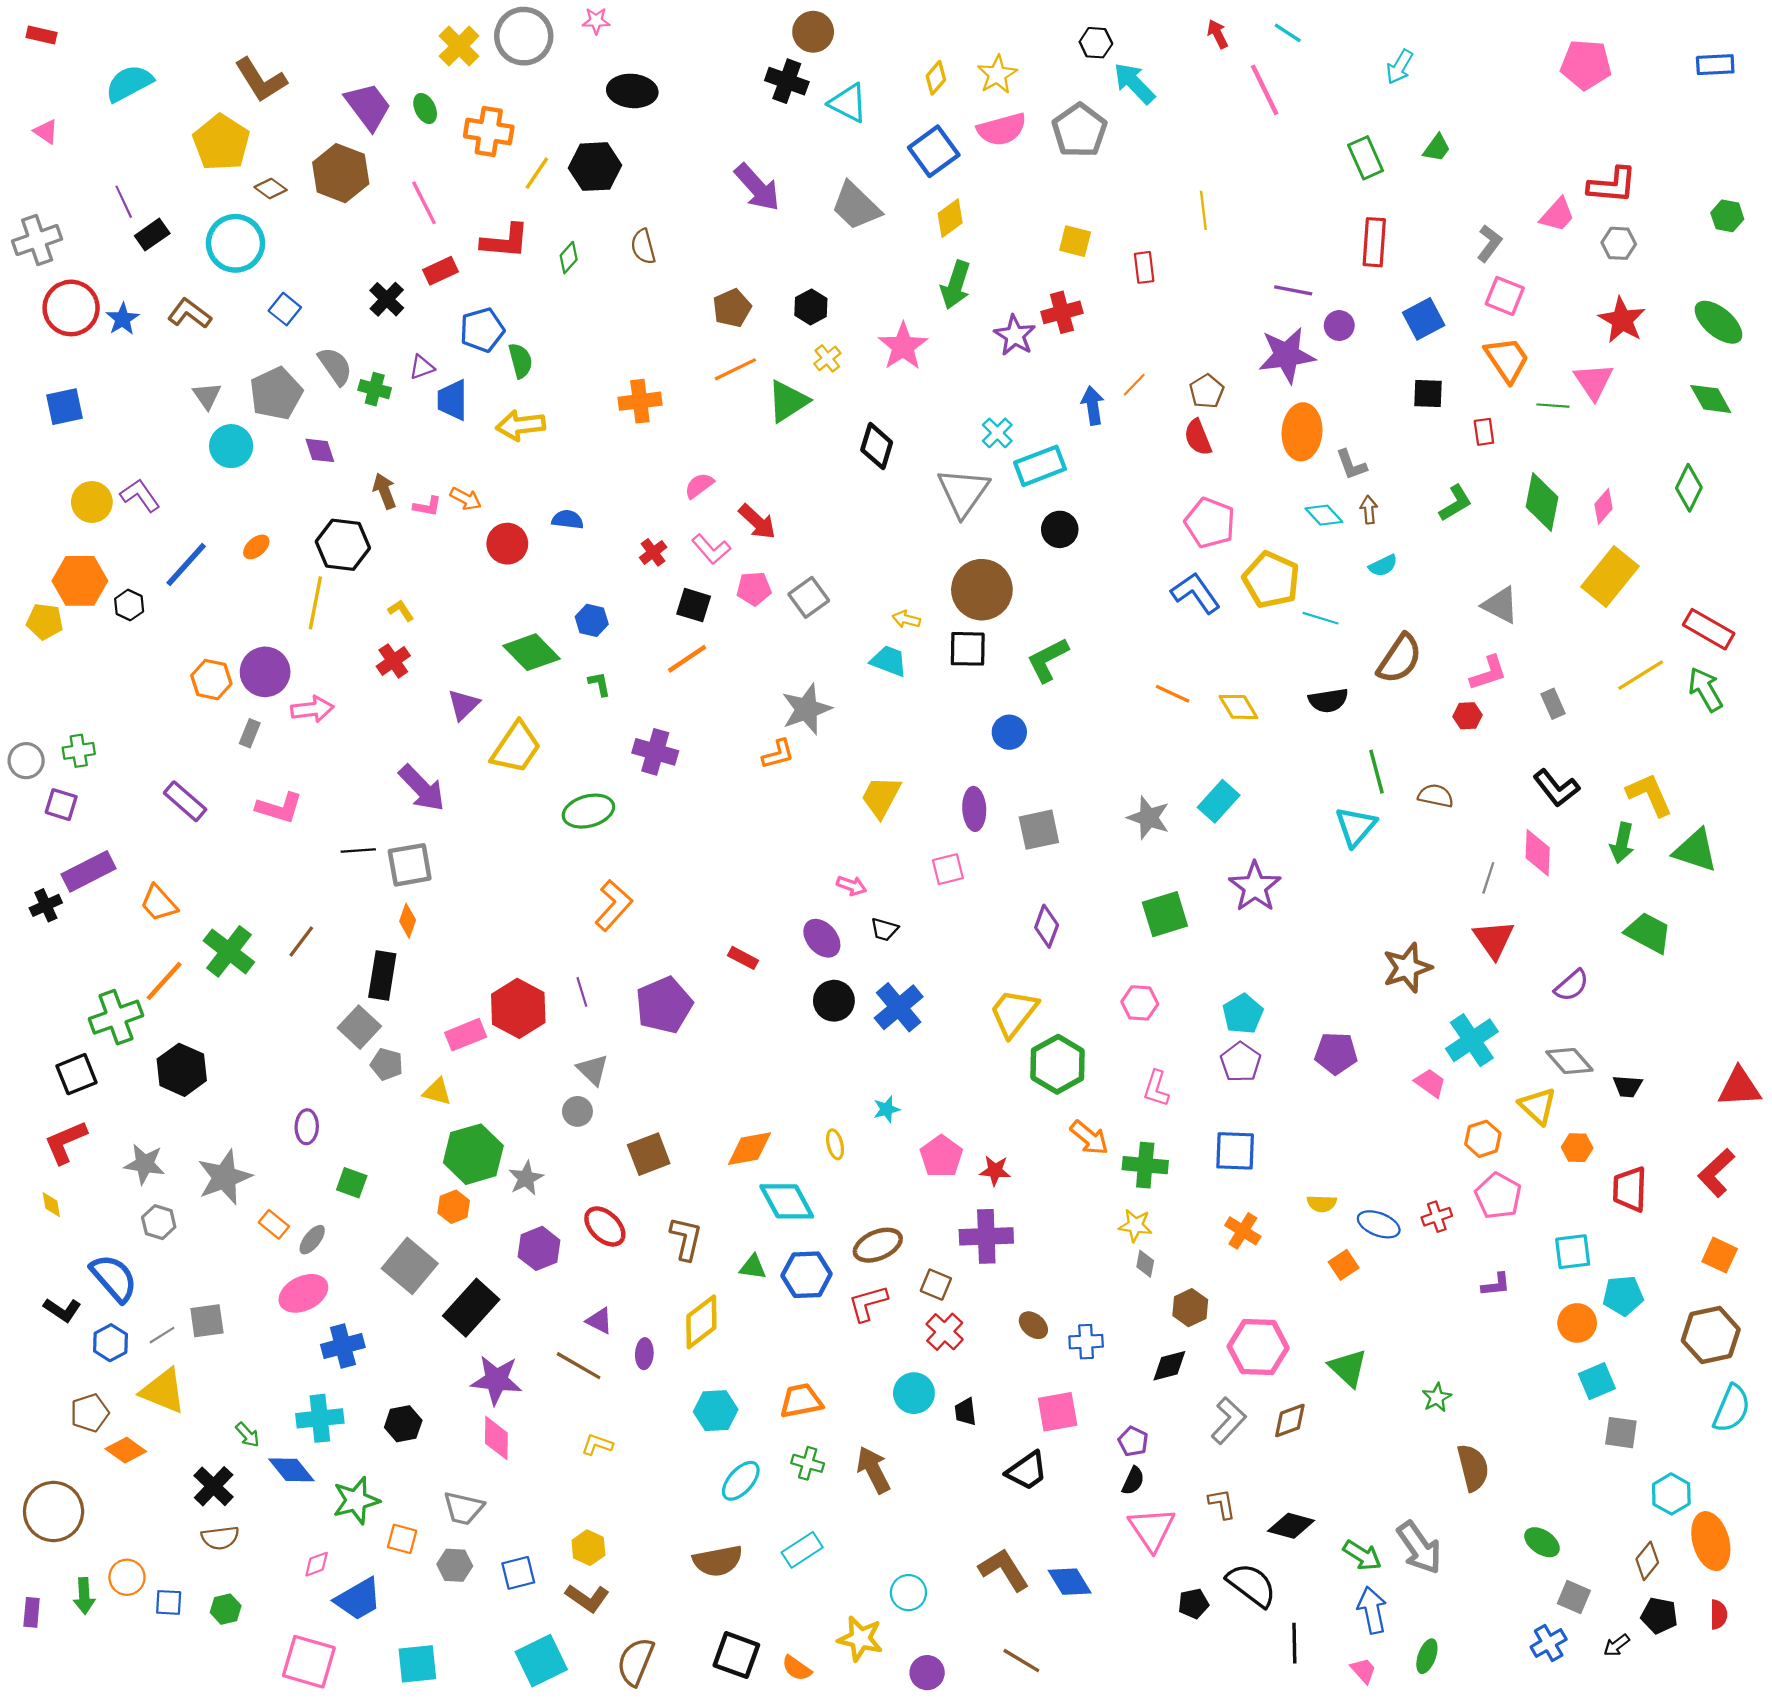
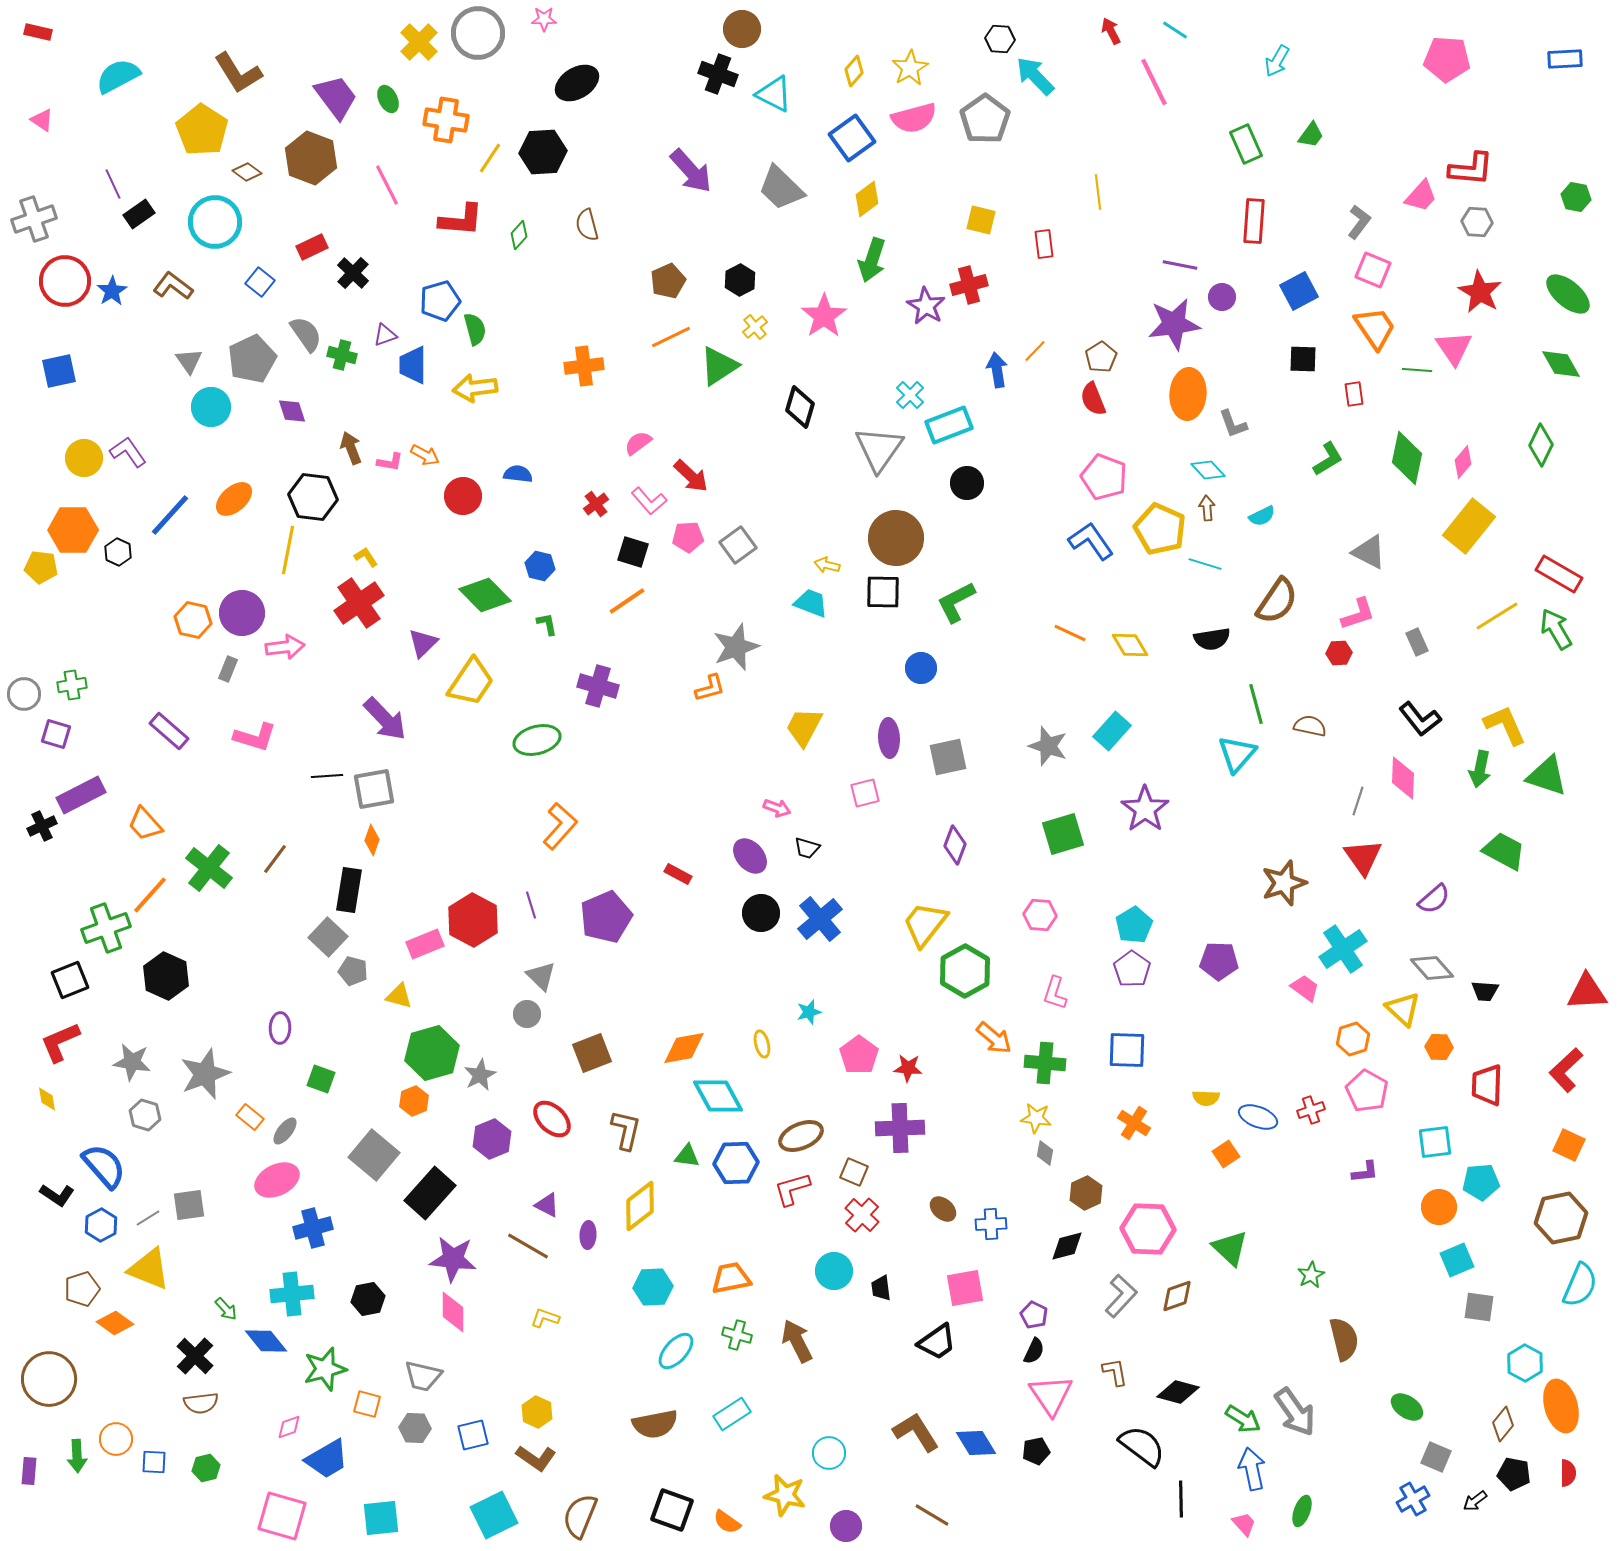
black ellipse: (632, 91) -> (577, 83), turned -36
red rectangle: (440, 271) -> (312, 247), moved
brown arrow: (1369, 510) -> (1207, 508), moved
orange ellipse: (256, 547) -> (234, 499), size x1.5
red cross: (393, 661) -> (359, 603), size x1.6
black pentagon: (1193, 1604) -> (1036, 1451), moved

